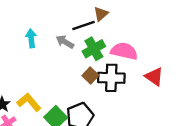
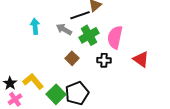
pink semicircle: (124, 51) -> (115, 37), turned -90
brown square: (90, 75) -> (72, 58), moved
black cross: (111, 78) -> (104, 60), size x0.6

